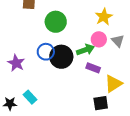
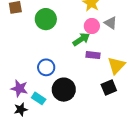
blue circle: (46, 52) -> (46, 67), moved
black circle: (61, 57) -> (64, 90), moved
purple star: (16, 63) -> (19, 88), moved

